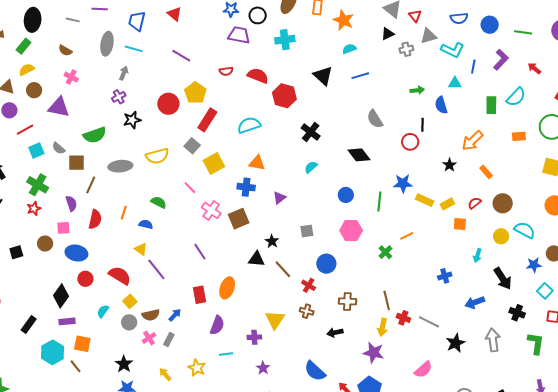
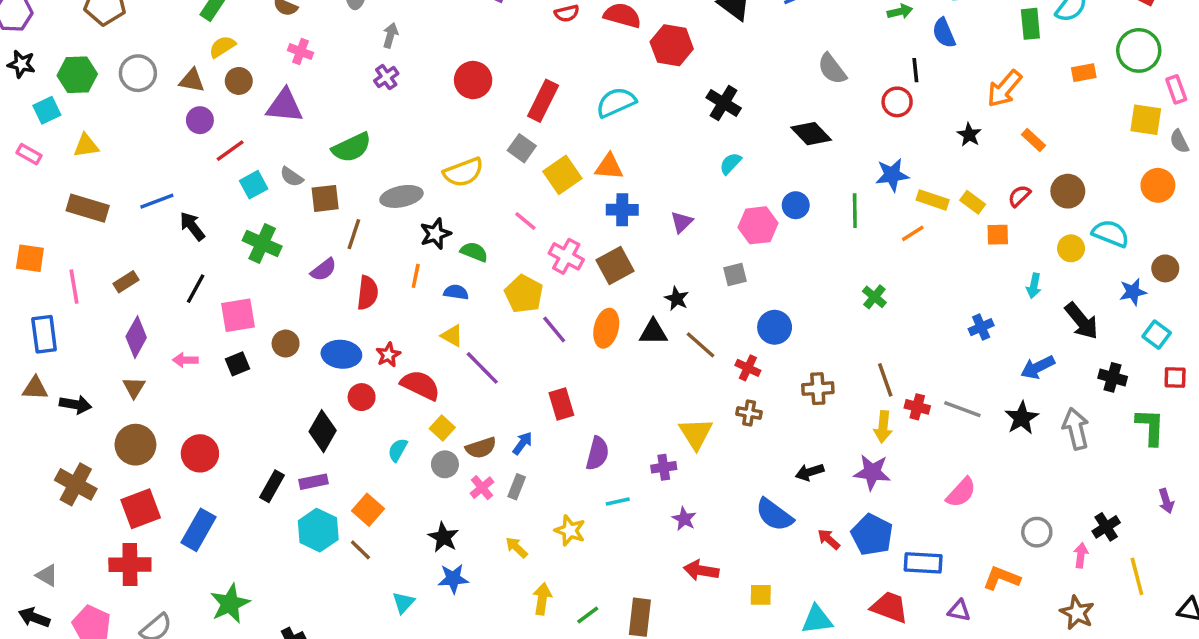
yellow pentagon: (195, 93) -> (524, 294), moved
black star: (132, 120) -> (435, 234), moved
orange triangle: (257, 163) -> (609, 167), moved
purple semicircle: (71, 203) -> (324, 270), turned 77
yellow rectangle: (447, 204) -> (973, 202), turned 72
red star: (34, 209) -> (388, 355), moved
pink square: (63, 228) -> (238, 315), moved, size x1.5
pink hexagon: (351, 230) -> (758, 225), moved
orange line: (407, 236) -> (913, 233), moved
orange ellipse: (227, 288) -> (606, 328), moved
purple rectangle: (67, 321) -> (313, 482), moved
black arrow: (335, 333) -> (810, 472), moved
black star: (456, 343) -> (1022, 418), moved
orange square: (82, 344) -> (368, 510), turned 36

